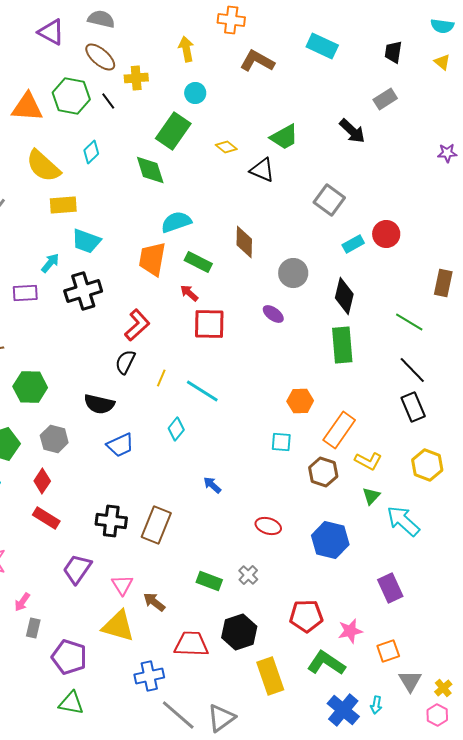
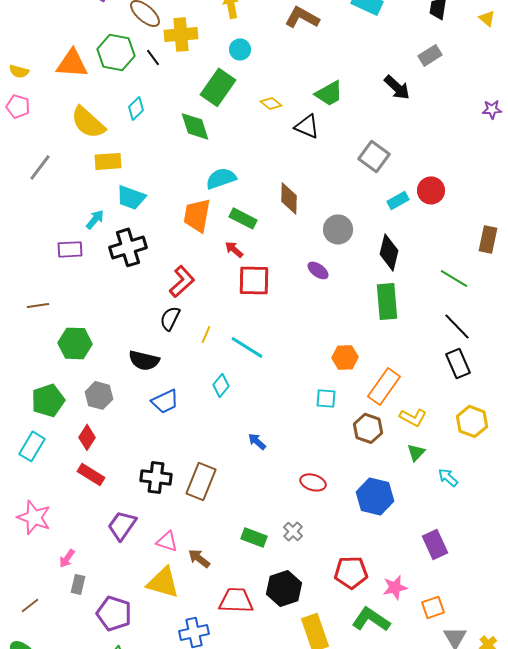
yellow cross: (136, 78) -> (181, 34), size x1.4
cyan arrow: (403, 521) -> (448, 477), size x0.6
pink triangle: (122, 585) -> (167, 541), turned -40

